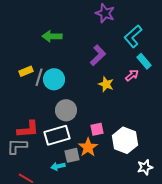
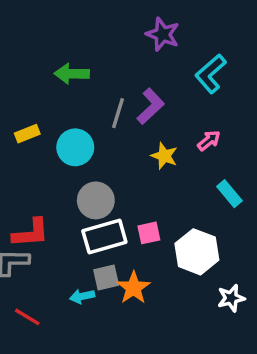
cyan rectangle: (144, 61) -> (229, 194), moved
gray line: (39, 77) -> (118, 113), moved
white rectangle: (57, 135) -> (104, 236), moved
orange star: (88, 147) -> (134, 288), moved

